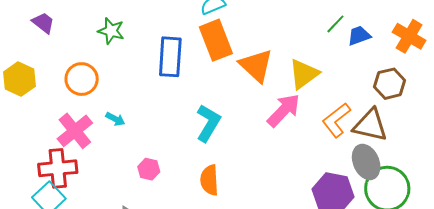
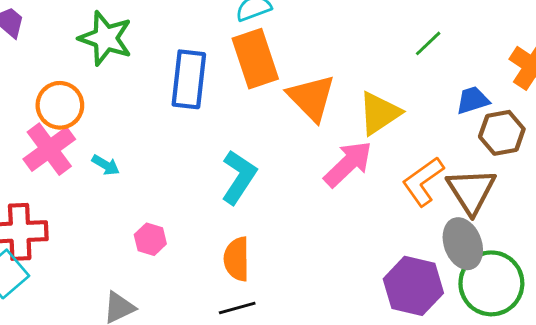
green star: (111, 31) -> (106, 38), size x1.4
blue trapezoid: (359, 36) -> (473, 100), moved
brown triangle: (370, 125) -> (471, 191), turned 42
pink cross: (75, 131) -> (49, 149), moved

